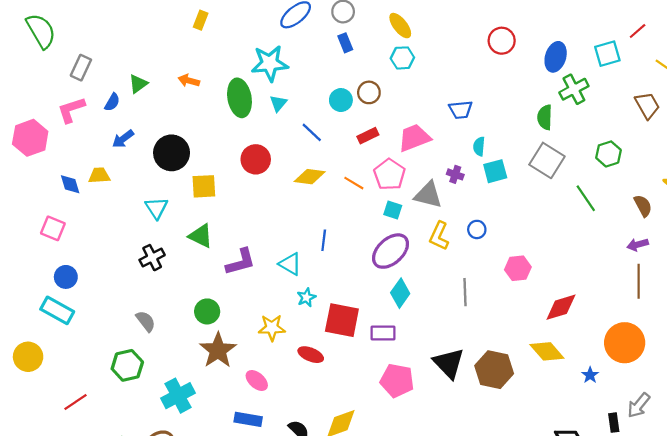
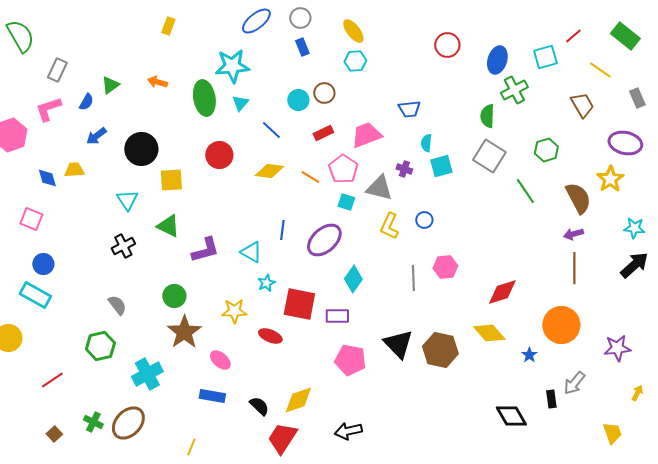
brown semicircle: (643, 206) -> (578, 198), size x1.5
purple ellipse: (391, 251) -> (324, 240), moved
pink hexagon: (518, 268) -> (445, 267), moved

